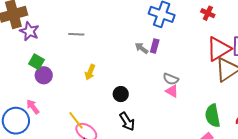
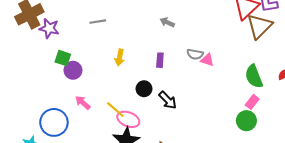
purple rectangle: (155, 46) -> (160, 60), moved
gray semicircle: (171, 79) -> (195, 54), moved
black circle: (121, 94) -> (144, 89), moved
pink arrow: (33, 107) -> (83, 103), moved

